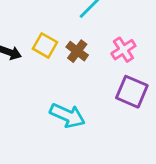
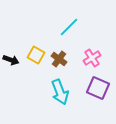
cyan arrow: (67, 116) -> (60, 92), moved, turned 45

